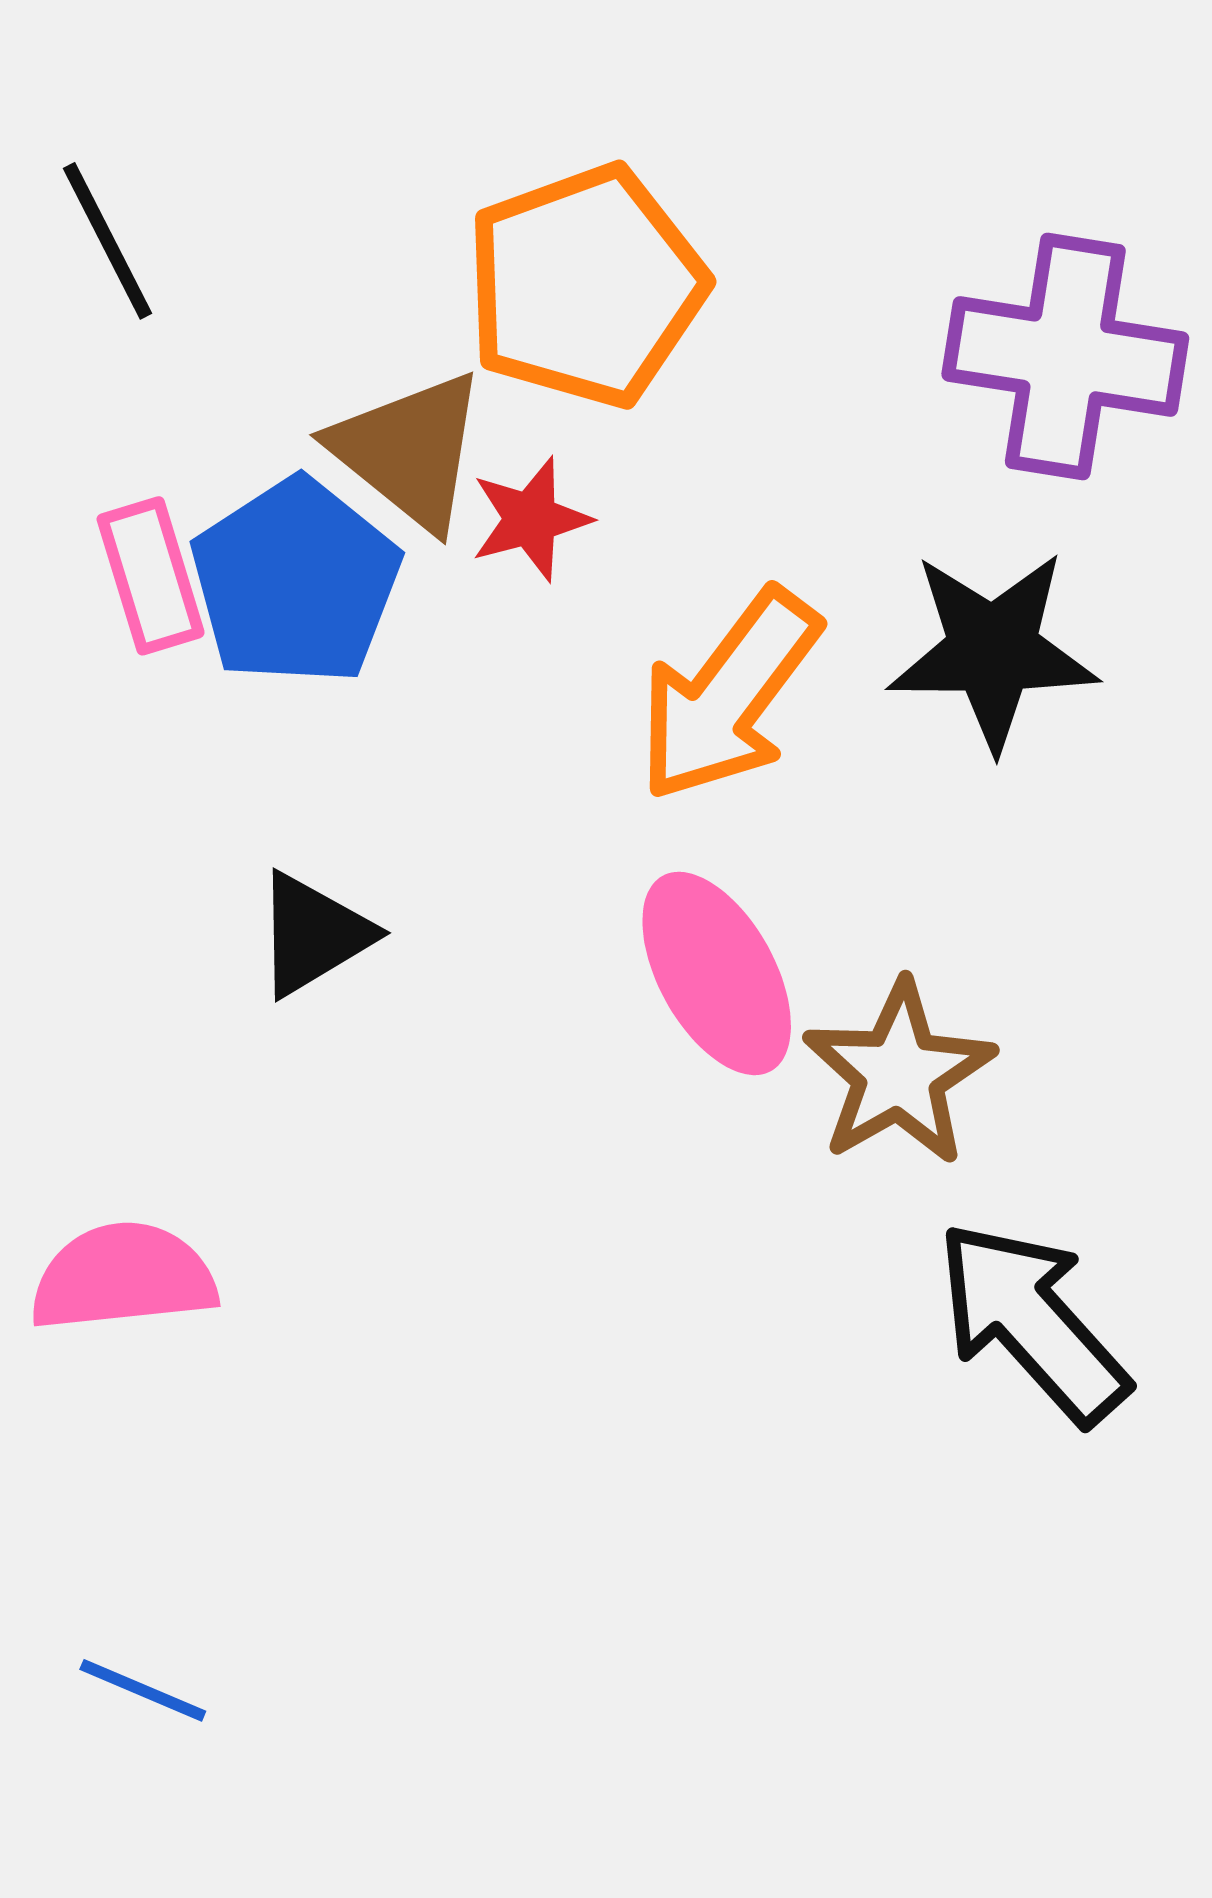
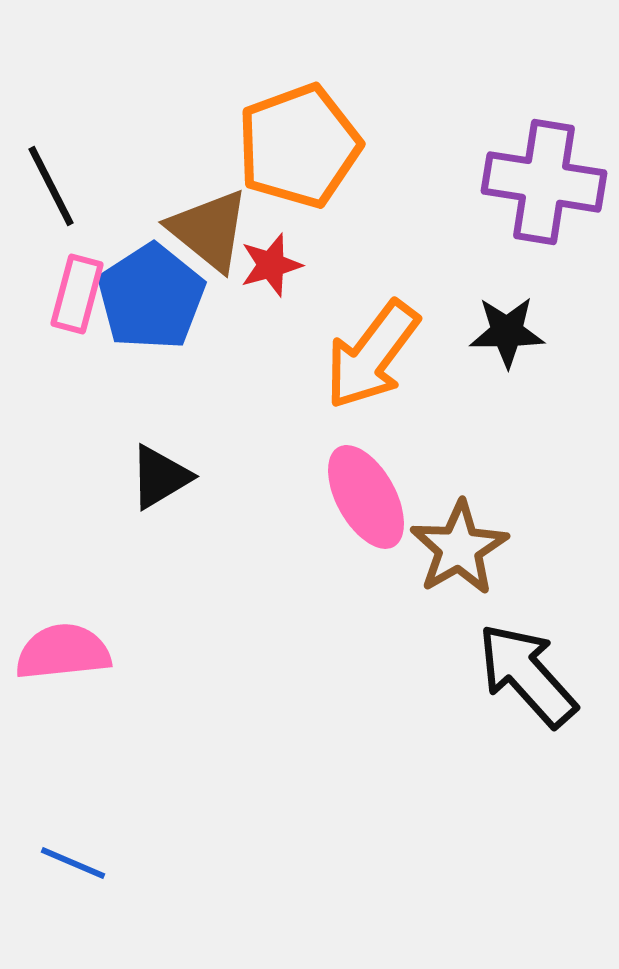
black line: (108, 241) -> (51, 186), moved
pink rectangle: (151, 576) -> (77, 294), turned 32
black star: (993, 650) -> (507, 332), size x0.7

